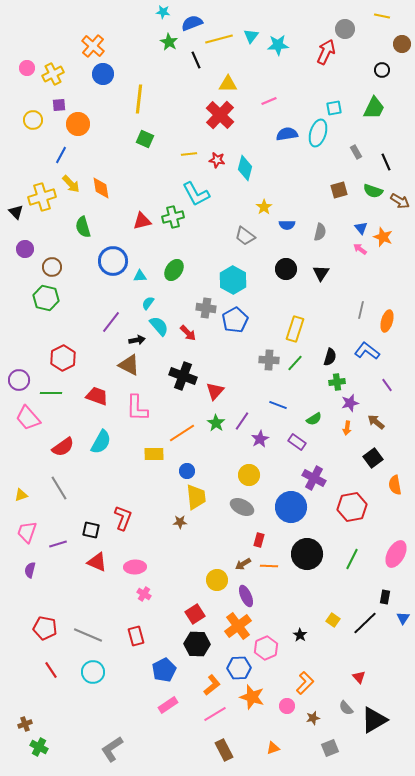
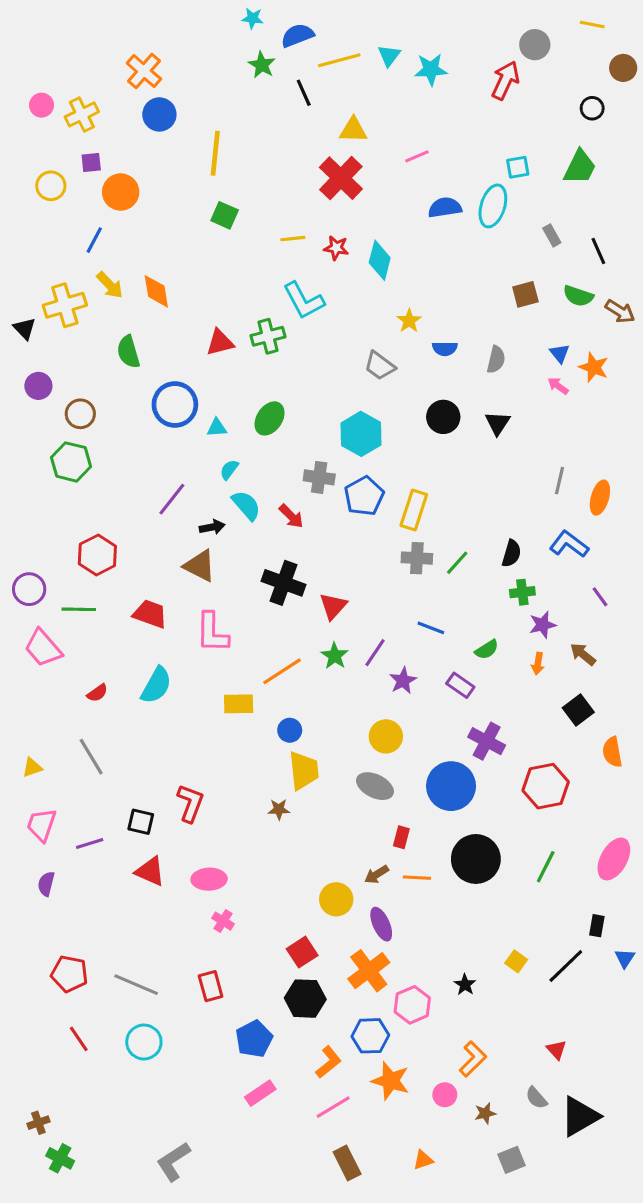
yellow rectangle: (295, 329) -> (414, 510), moved
red semicircle: (63, 447) -> (97, 693), size x0.6

